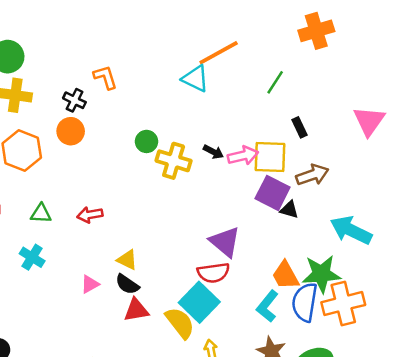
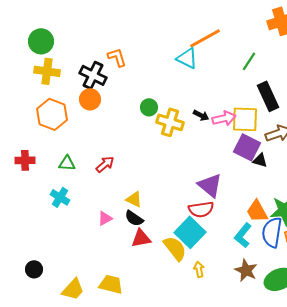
black cross: (74, 100) -> (93, 75), size x1.5
black rectangle: (300, 127) -> (268, 96), size x1.8
red arrow: (90, 215) -> (105, 164), turned 150

